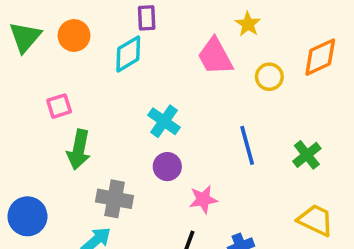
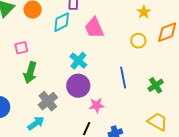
yellow star: (248, 24) -> (144, 12), moved
pink trapezoid: (215, 56) -> (94, 28), moved
purple circle: (167, 167) -> (78, 86), size x1.5
gray cross: (115, 199) -> (48, 101), turned 36

